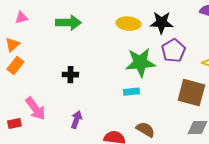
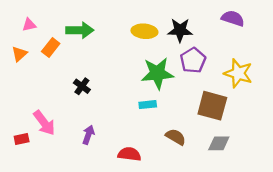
orange rectangle: (15, 66) -> (51, 47), moved
black cross: (70, 75) -> (82, 86), turned 35
brown semicircle: (145, 130) -> (176, 137), moved

